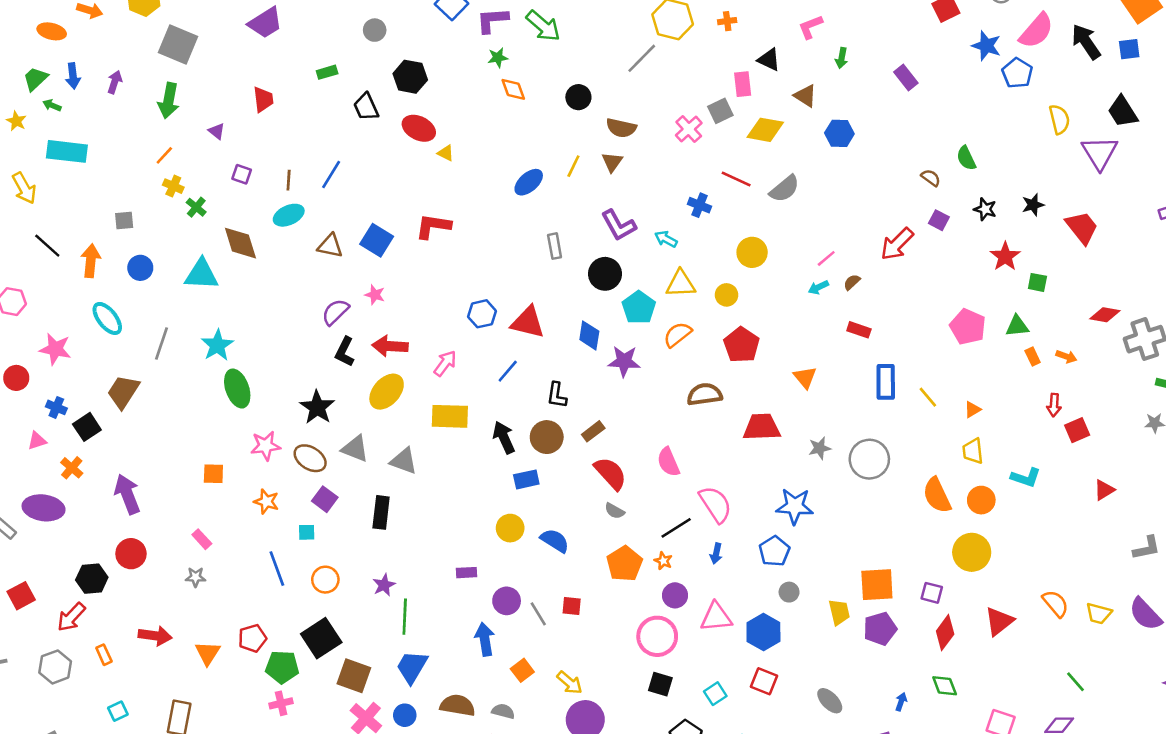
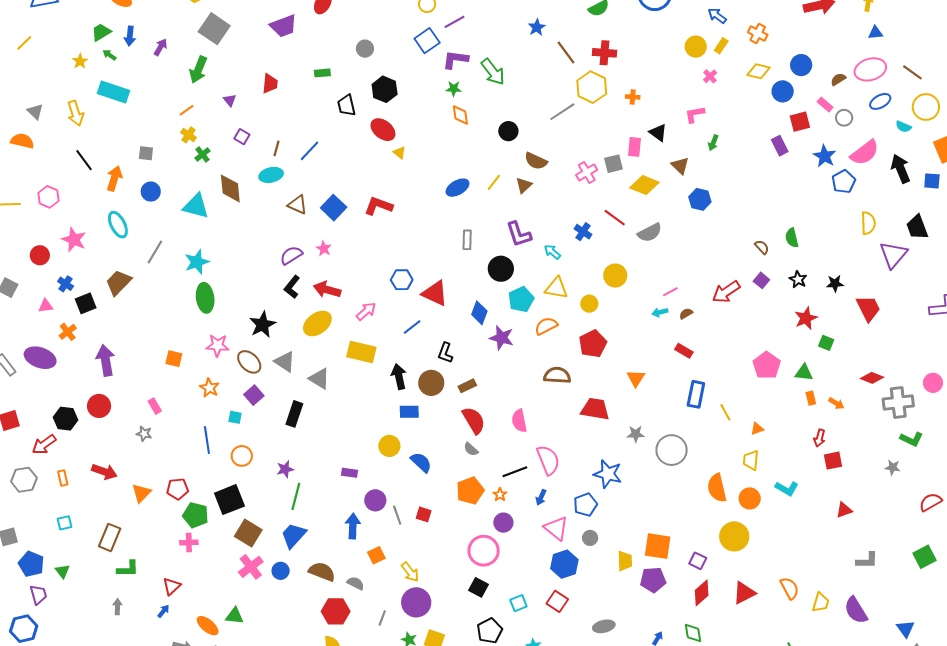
purple rectangle: (906, 78) -> (780, 146), moved
yellow trapezoid: (1099, 613) -> (821, 602), turned -100
pink triangle: (716, 617) -> (556, 528), moved, turned 32
gray ellipse: (830, 701) -> (604, 626), turned -70

